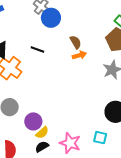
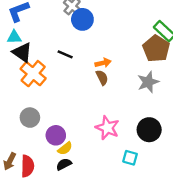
brown semicircle: (76, 42) -> (102, 77), moved
orange arrow: (79, 55) -> (103, 63), moved
pink star: (70, 143) -> (107, 128), moved

